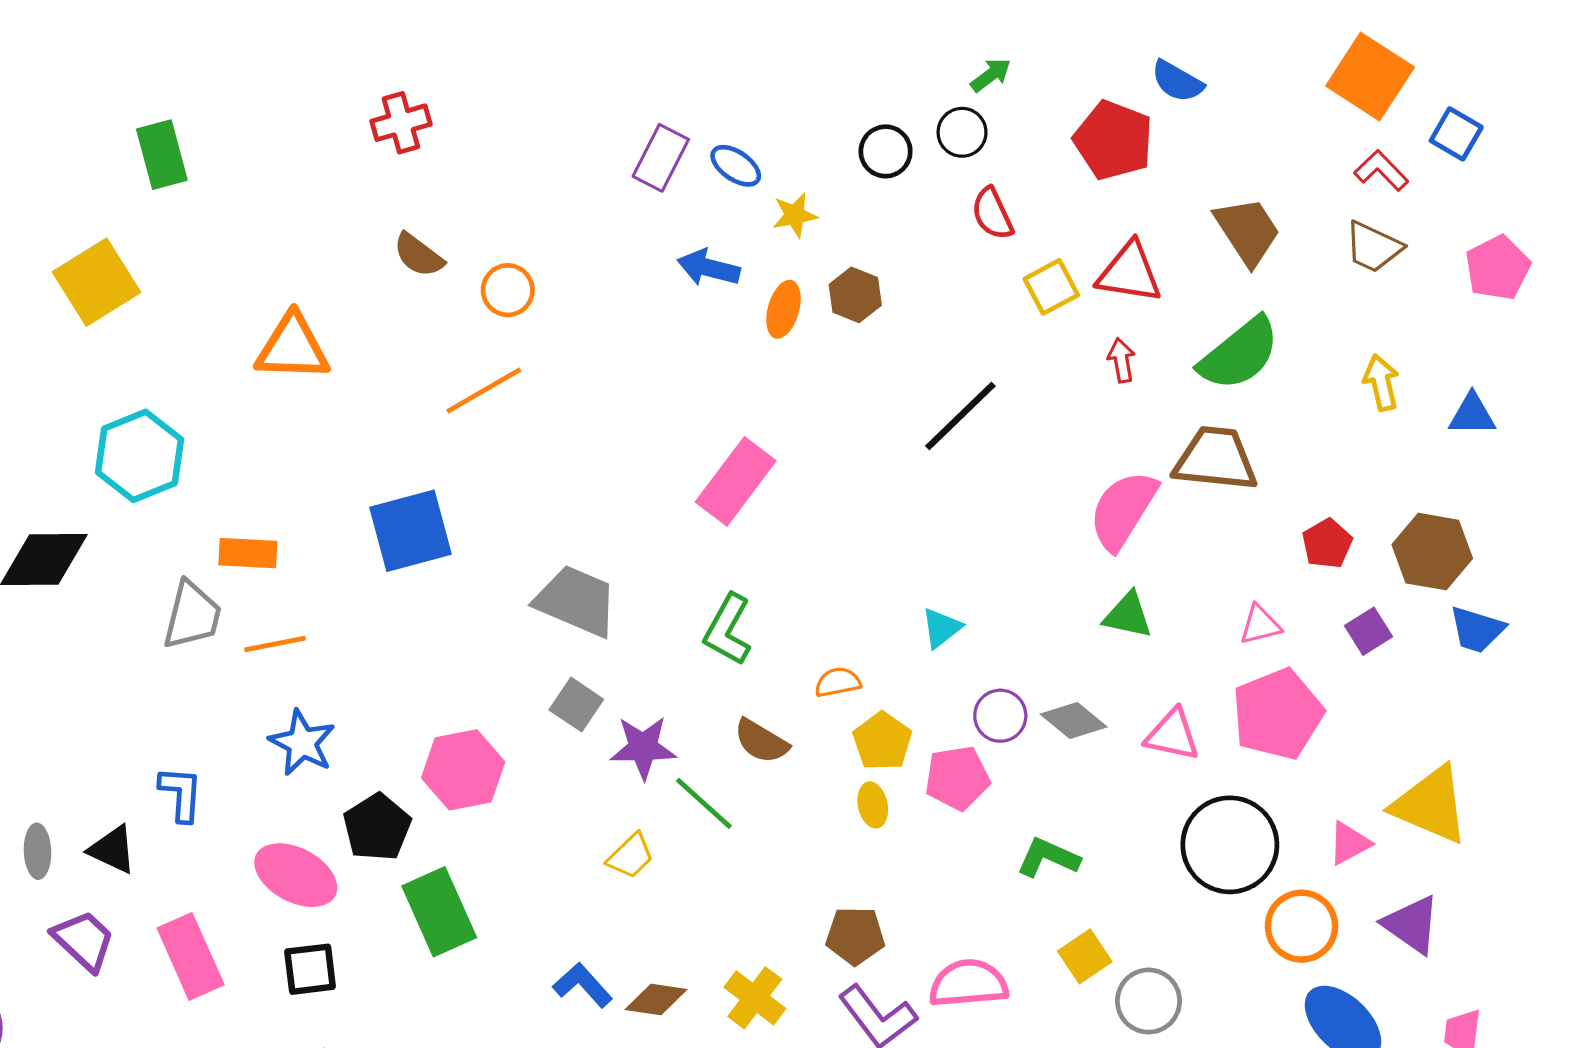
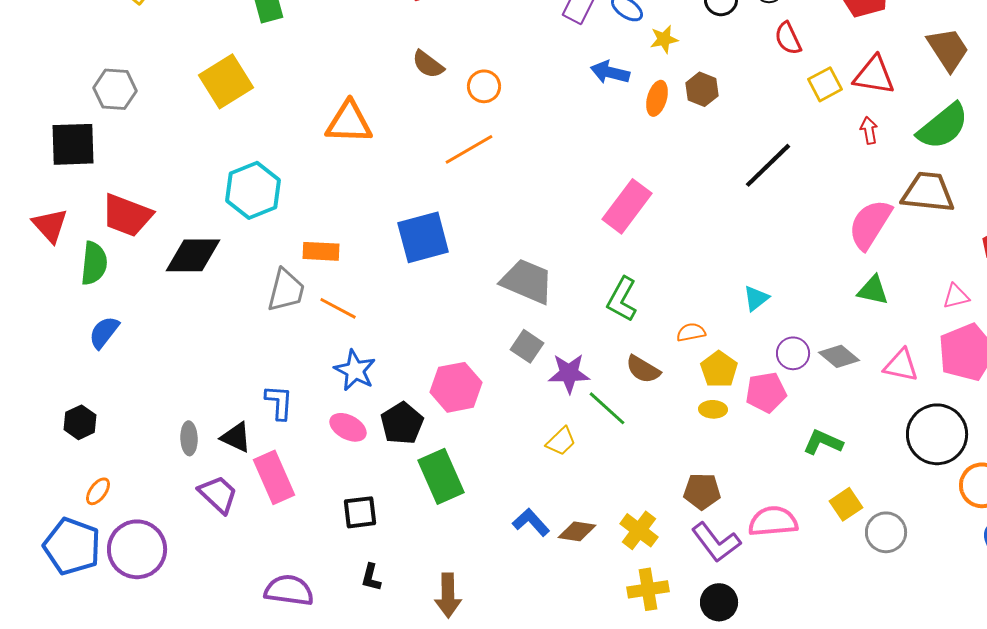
orange line: (275, 644) -> (338, 308), turned 39
yellow ellipse: (873, 805) -> (713, 409), turned -76
pink ellipse: (296, 875) -> (348, 427), moved, size x0.7
pink rectangle: (191, 956) -> (274, 477), moved

